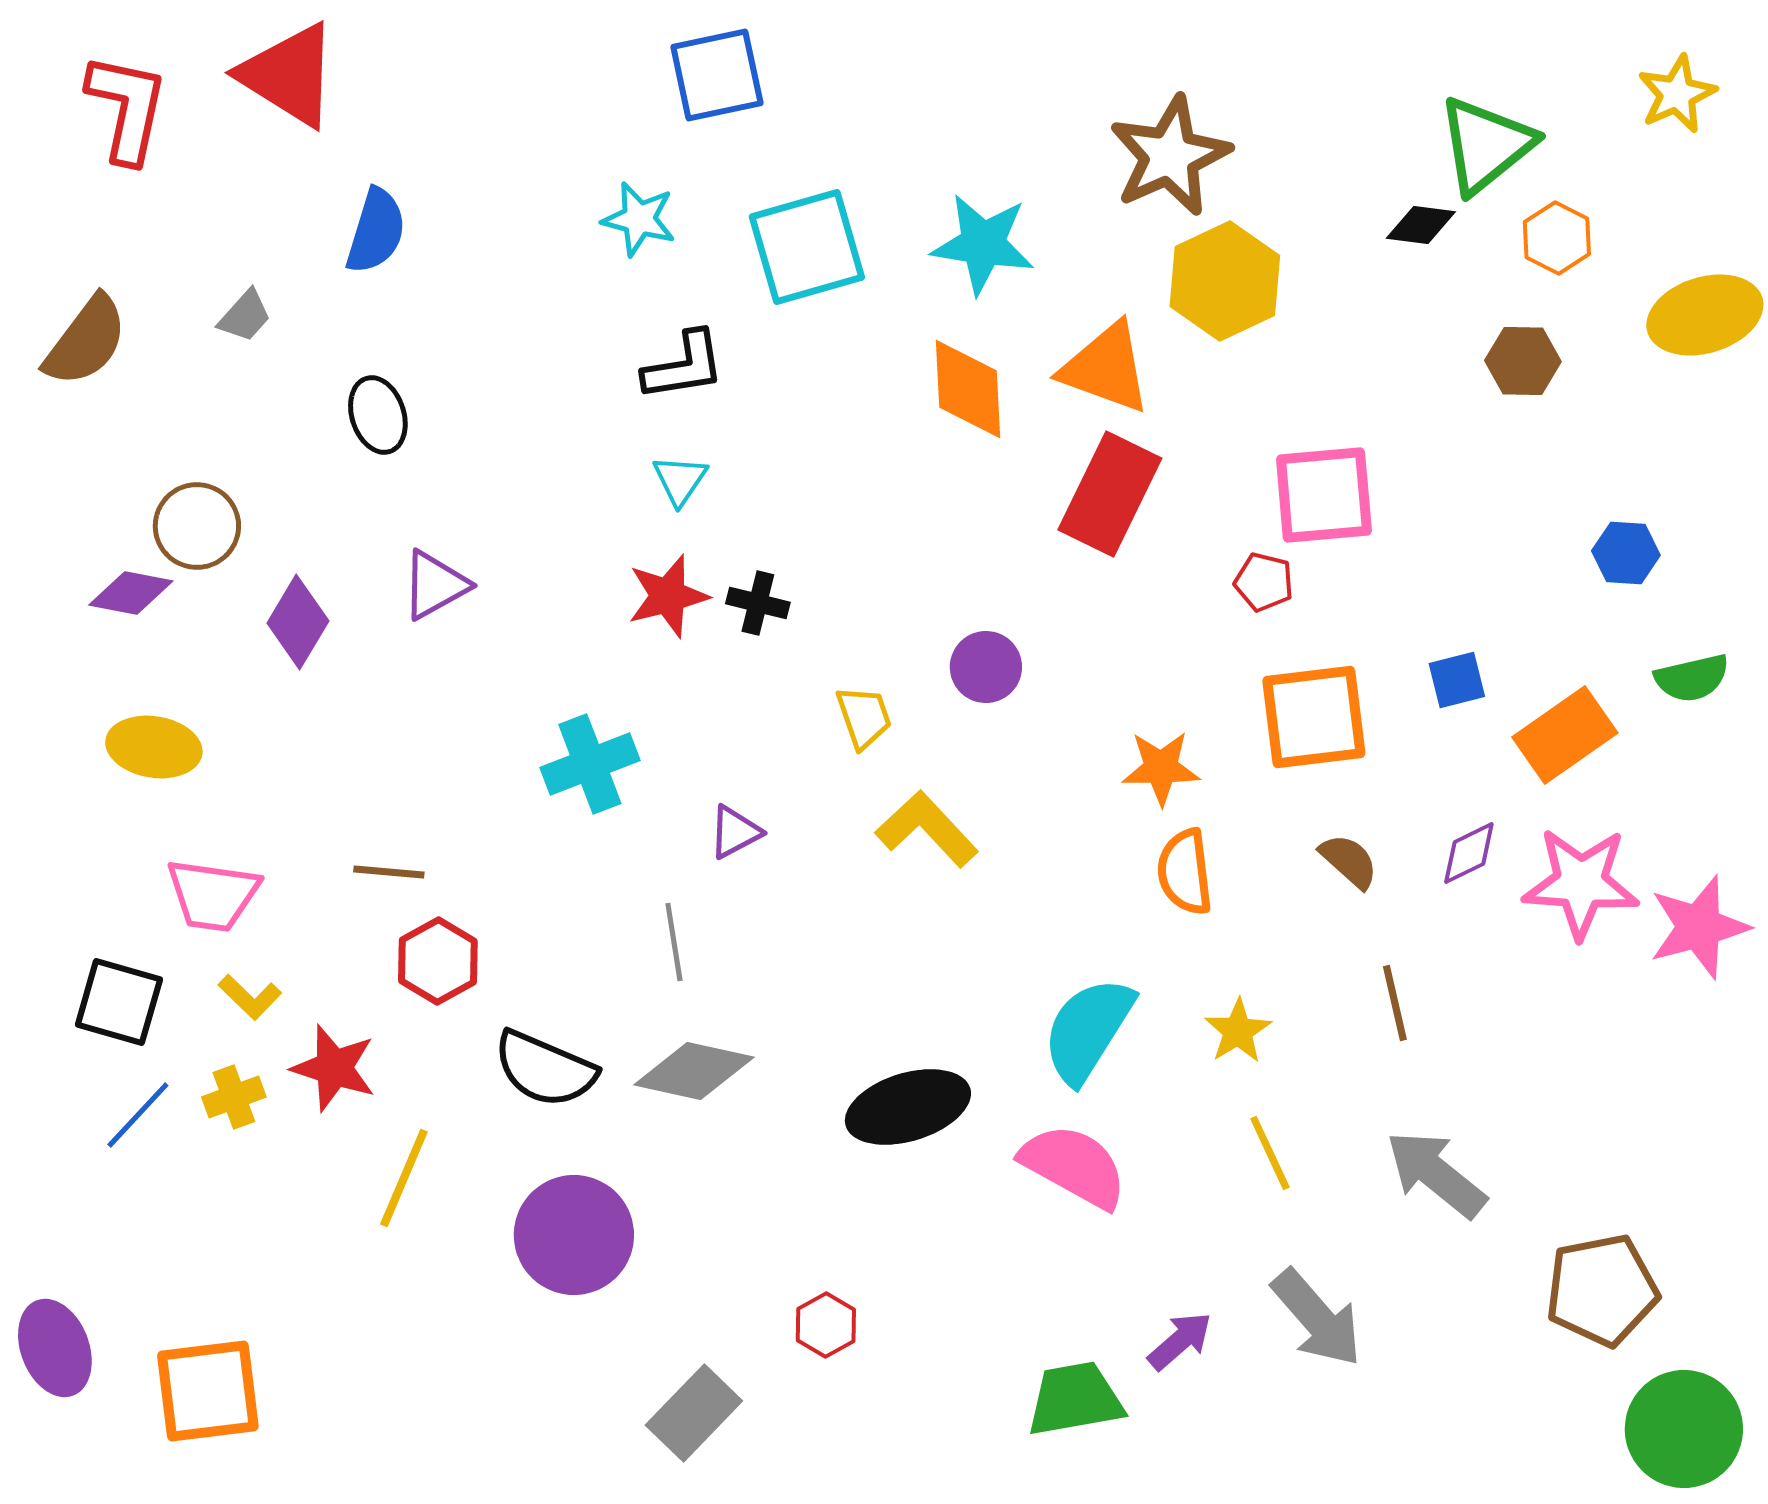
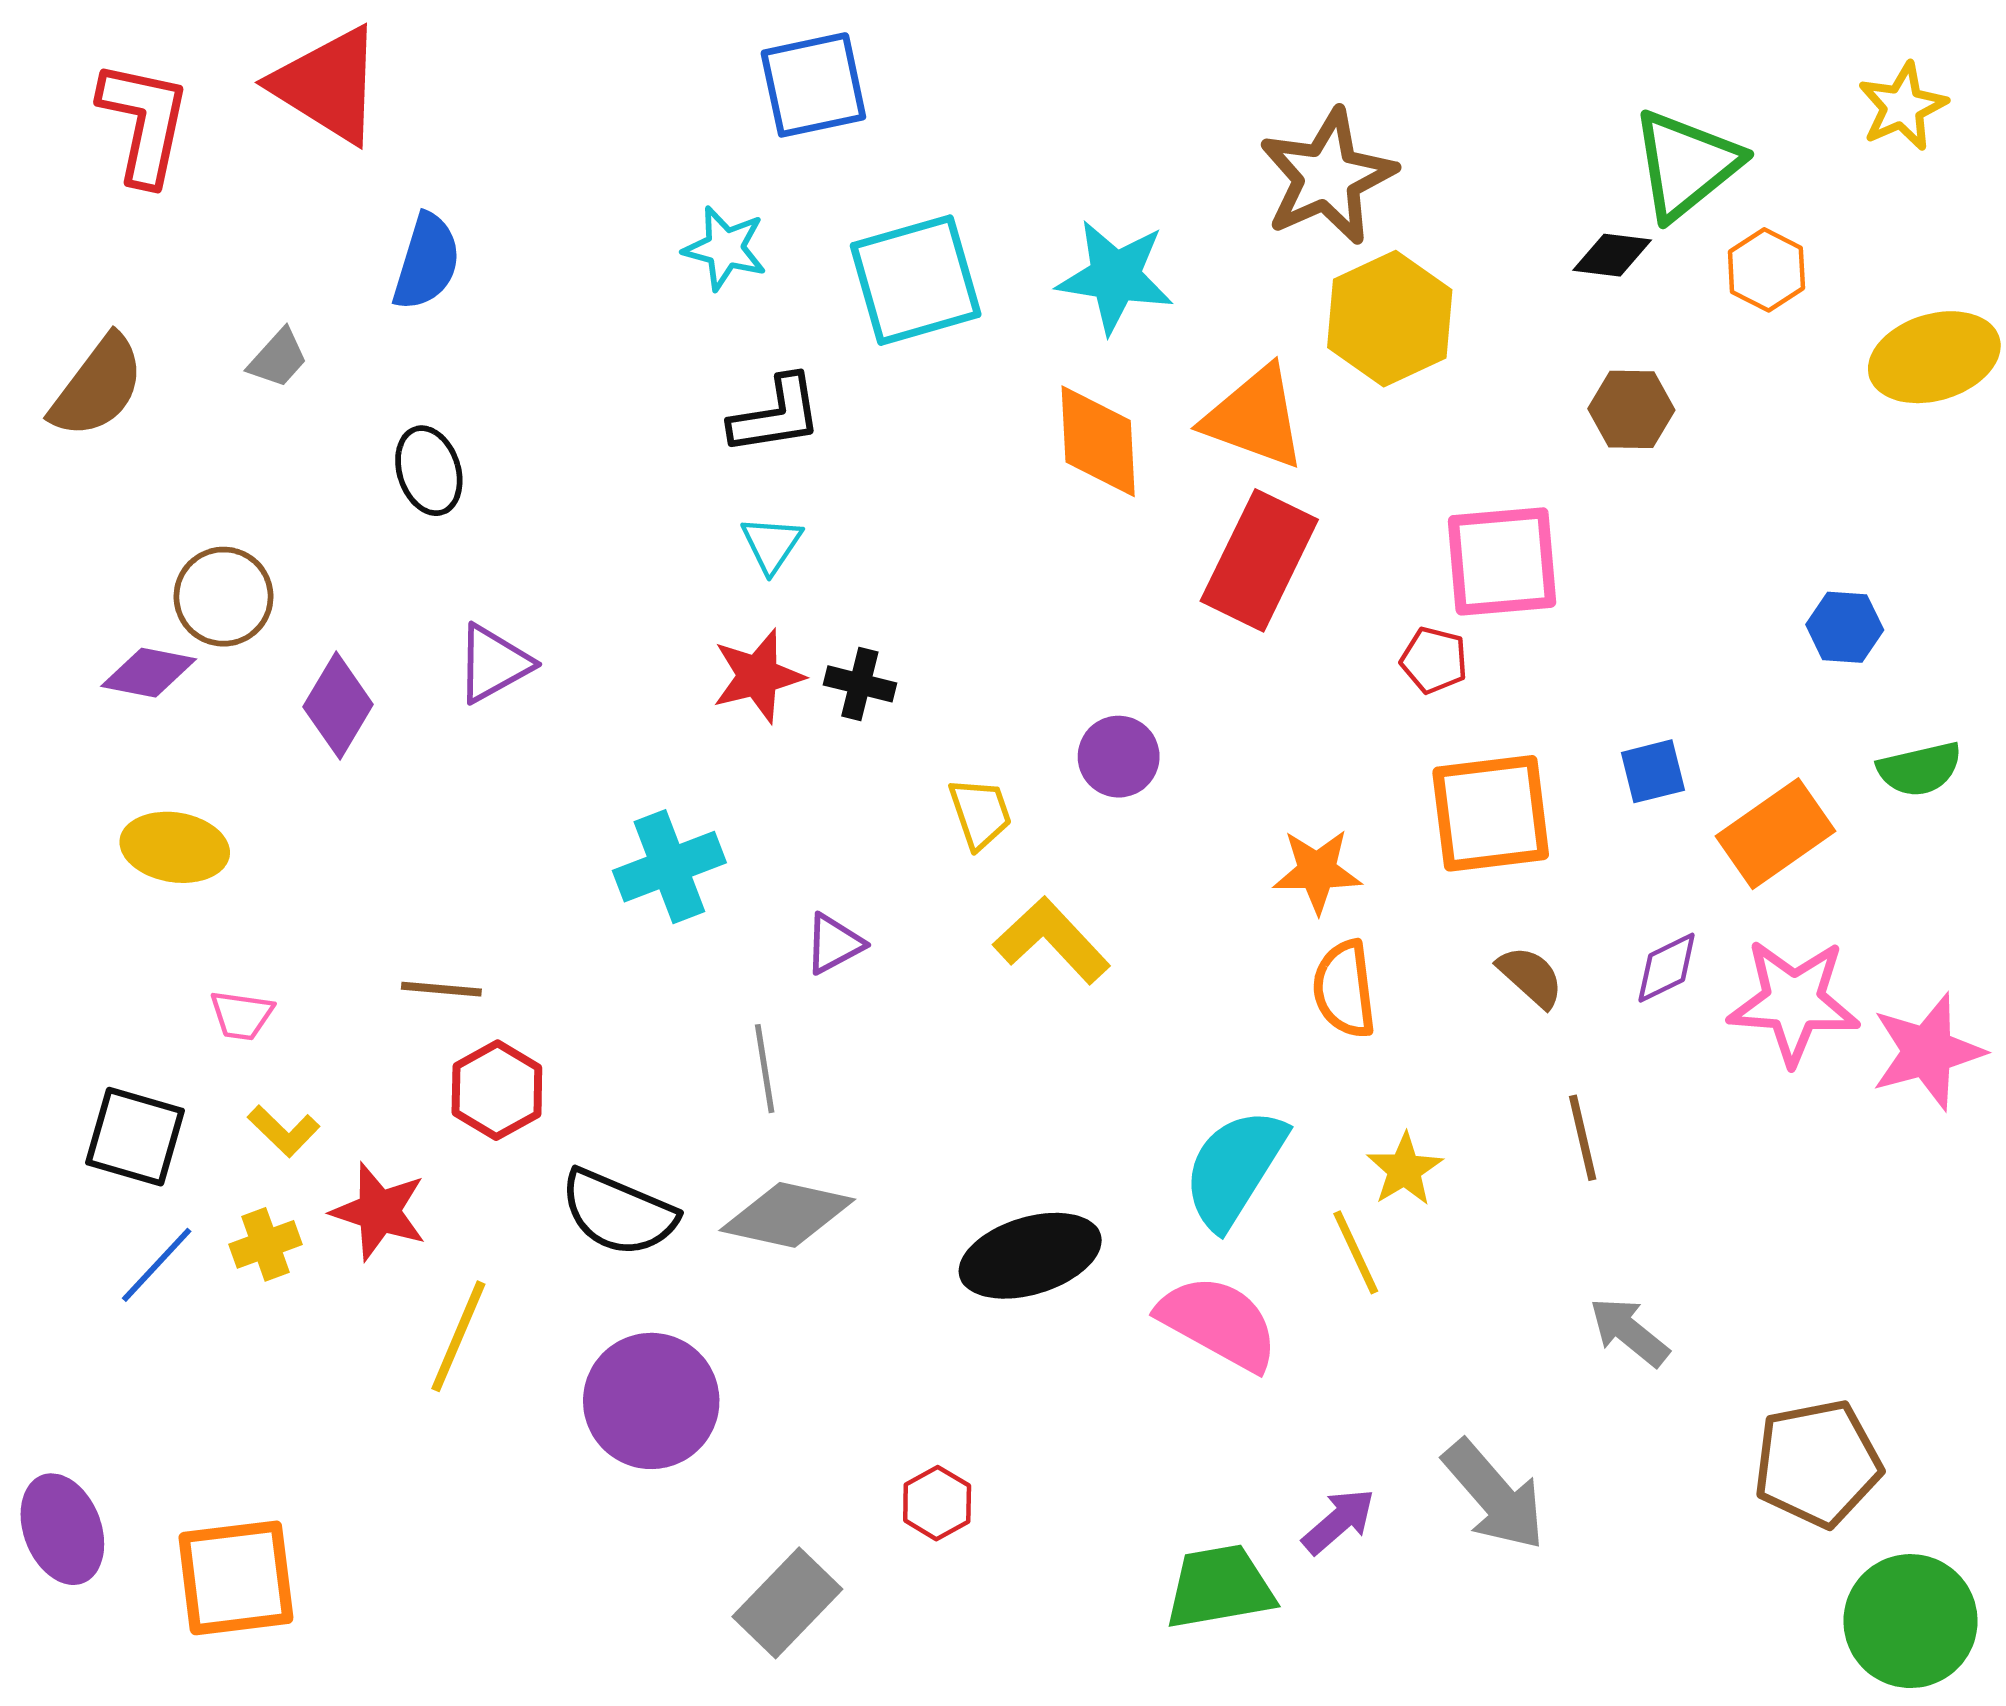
brown hexagon: (1523, 361) -> (1631, 409), moved
pink trapezoid: (213, 895) -> (242, 1015), size x0.6
yellow line: (1270, 1153) -> (1356, 1252), moved
gray arrow: (1436, 1174) -> (1629, 1332), size x0.7

